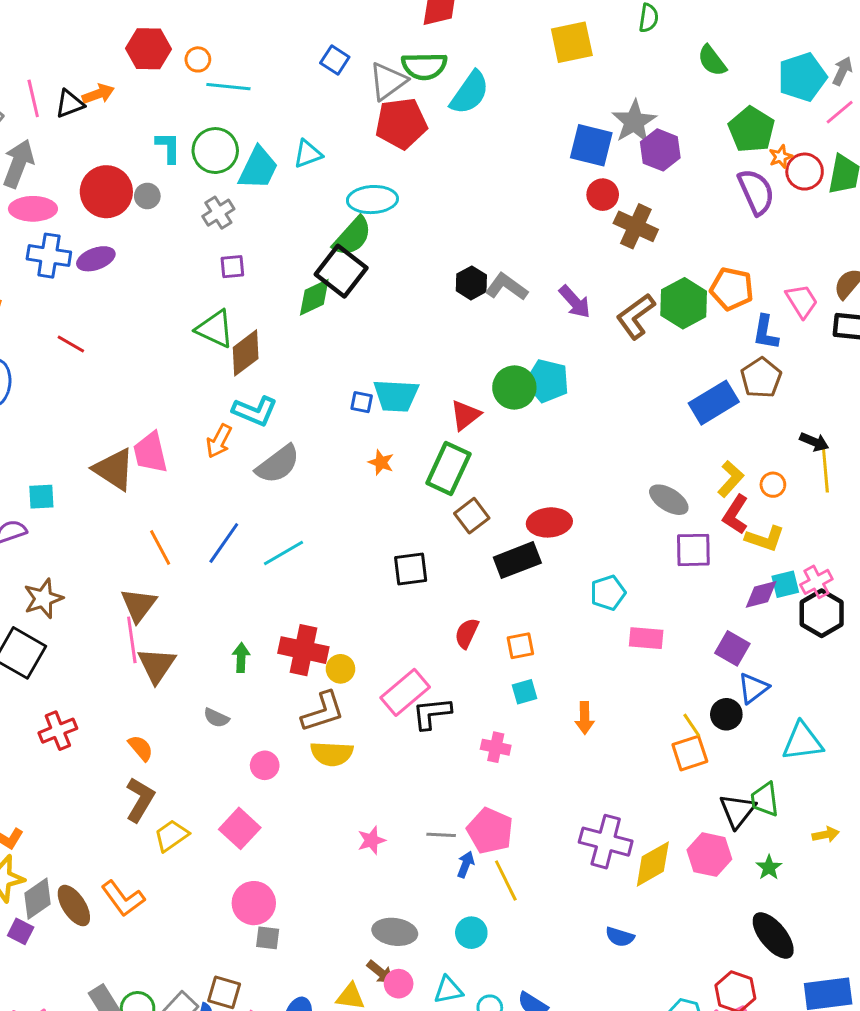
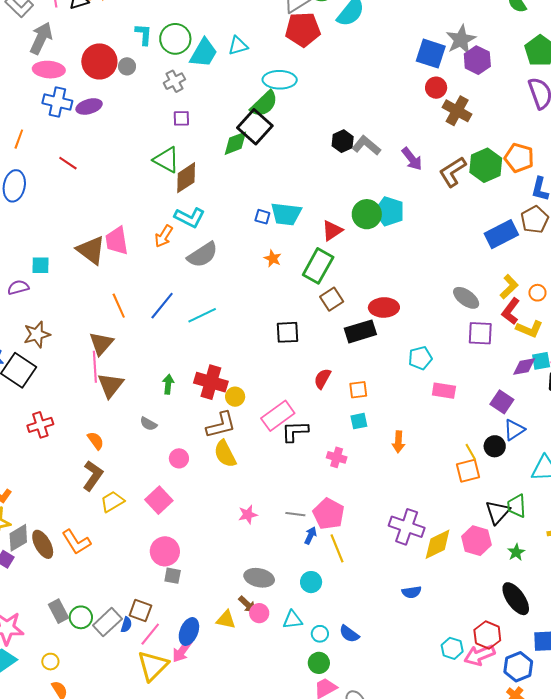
yellow semicircle: (332, 754) -> (225, 454), turned 56
blue semicircle: (620, 937) -> (412, 592), turned -30

